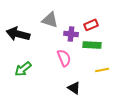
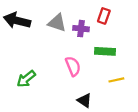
red rectangle: (91, 25) -> (104, 16), moved, turned -48
black arrow: (18, 34) -> (17, 21), moved
purple cross: (71, 34) -> (81, 29), moved

